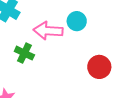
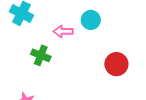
pink arrow: (48, 31) -> (63, 31), size x0.7

